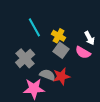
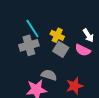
gray cross: (25, 58) -> (29, 45), moved, turned 30
red star: (61, 76) -> (75, 86), moved

